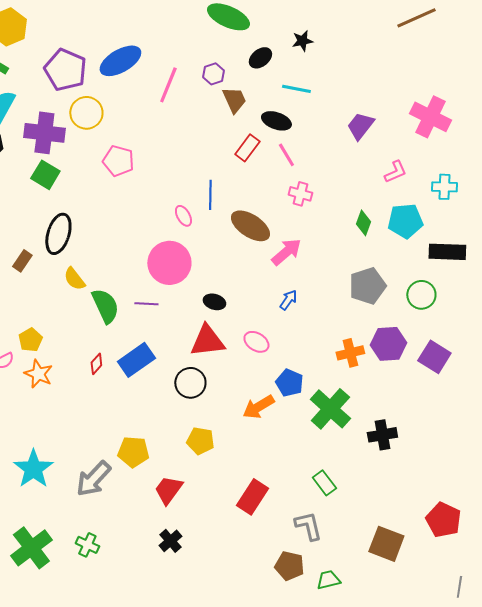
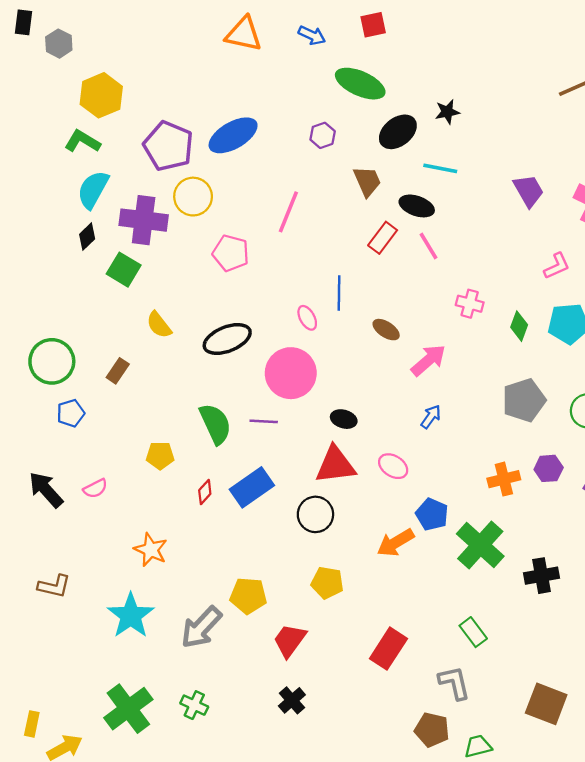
black ellipse: (260, 58) -> (398, 132), size x1.4
purple hexagon: (213, 74) -> (323, 135), moved
pink line: (168, 85) -> (288, 212), moved
purple trapezoid: (360, 126) -> (529, 191), moved, turned 112
green square: (45, 175) -> (124, 270), moved
pink cross: (300, 194) -> (470, 304), moved
brown ellipse: (250, 226) -> (386, 330), size x0.6
black ellipse: (58, 234) -> (227, 339), moved, turned 51
yellow semicircle: (74, 279) -> (159, 325), moved
yellow pentagon: (30, 340) -> (160, 456), moved, turned 30
purple hexagon: (388, 344) -> (549, 468), size x0.7
orange star: (38, 374) -> (151, 550), moved

